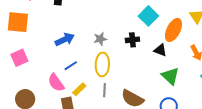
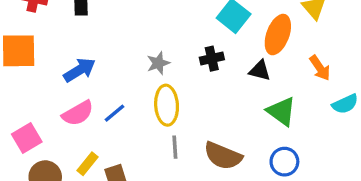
blue arrow: (65, 39) -> (80, 70), moved
pink square: (19, 58) -> (27, 138), moved
pink semicircle: (56, 83) -> (78, 113), moved, turned -78
yellow rectangle: (79, 89) -> (87, 164), moved

